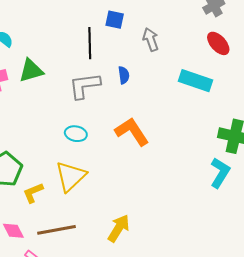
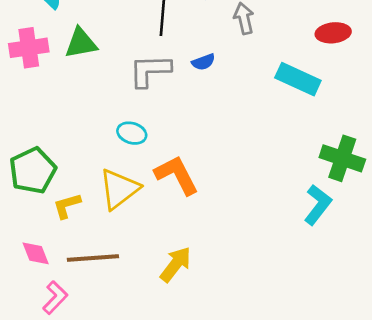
red ellipse: (218, 43) -> (333, 33), turned -60
blue semicircle: (124, 75) -> (203, 62), turned 72
orange L-shape: (132, 132) -> (177, 175), moved

